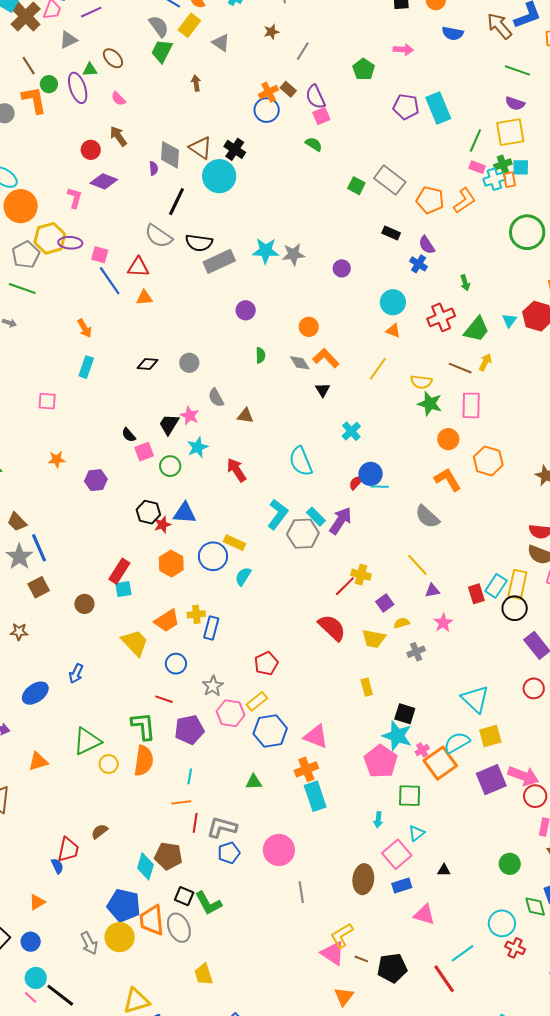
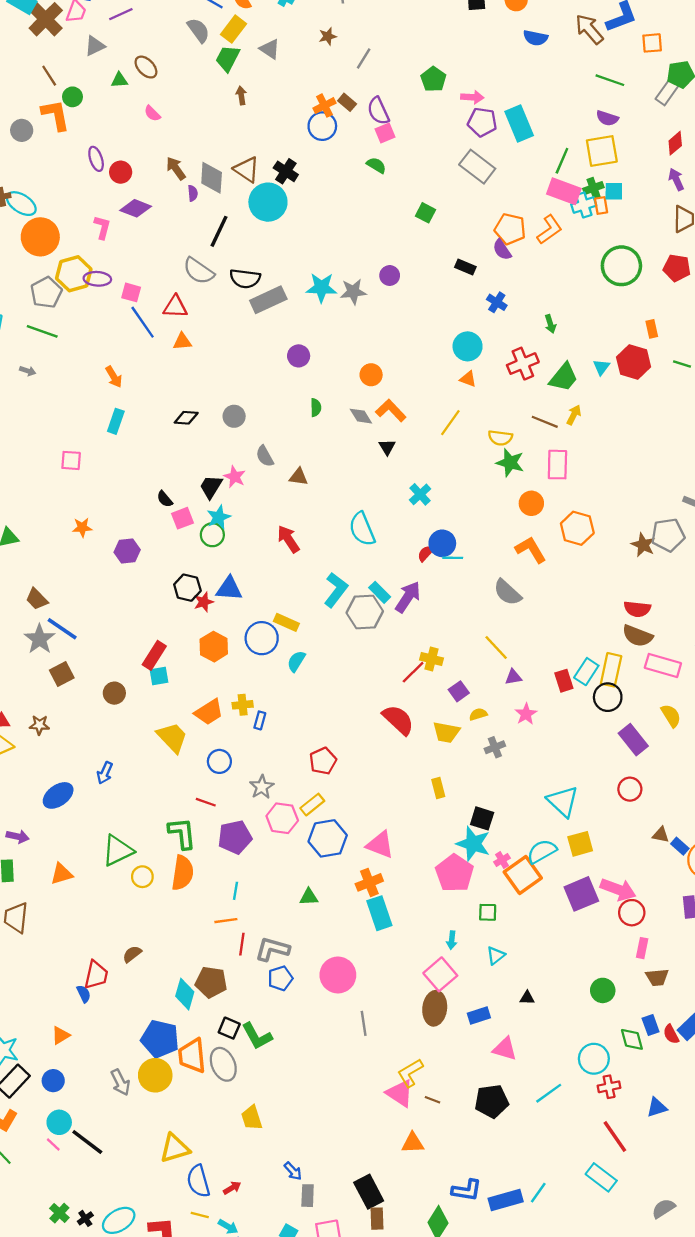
pink arrow: (403, 50) -> (472, 97), moved
green trapezoid: (162, 51) -> (228, 58), moved
purple ellipse: (78, 88) -> (96, 159), moved, size x0.7
brown arrow: (118, 136) -> (176, 168), moved
pink rectangle: (477, 167) -> (564, 191), size x1.8
gray rectangle: (390, 180) -> (477, 167), moved
purple semicircle: (427, 245) -> (502, 250), moved
purple circle: (342, 268) -> (390, 275), moved
cyan star: (198, 447) -> (219, 517), moved
blue line: (39, 548) -> (62, 629), turned -32
blue rectangle: (211, 628) -> (260, 720), size x0.7
green square: (410, 796) -> (488, 912), size x0.7
pink square: (397, 854) -> (440, 974), moved
red cross: (515, 948) -> (609, 1087), turned -36
black pentagon: (392, 968) -> (492, 1101), moved
red line: (444, 979) -> (615, 1137), moved
orange triangle: (344, 997) -> (413, 1143), turned 50

